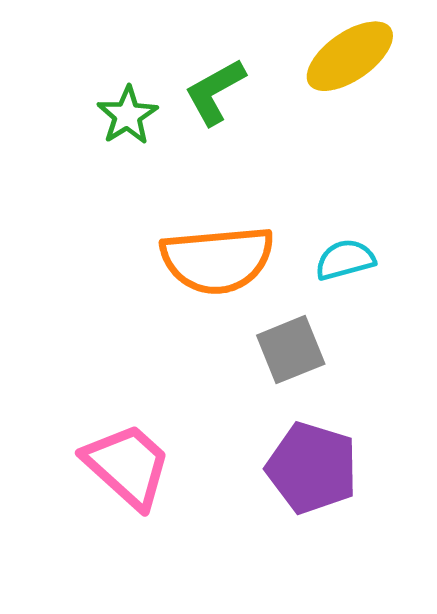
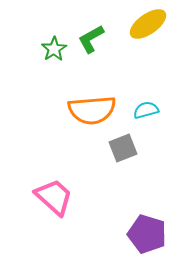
purple pentagon: (312, 468) -> (147, 234), moved

